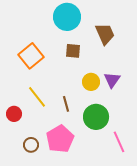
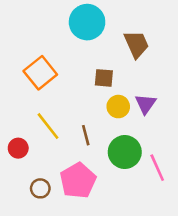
brown square: (73, 51) -> (104, 78), moved
pink line: (119, 142) -> (157, 168), moved

